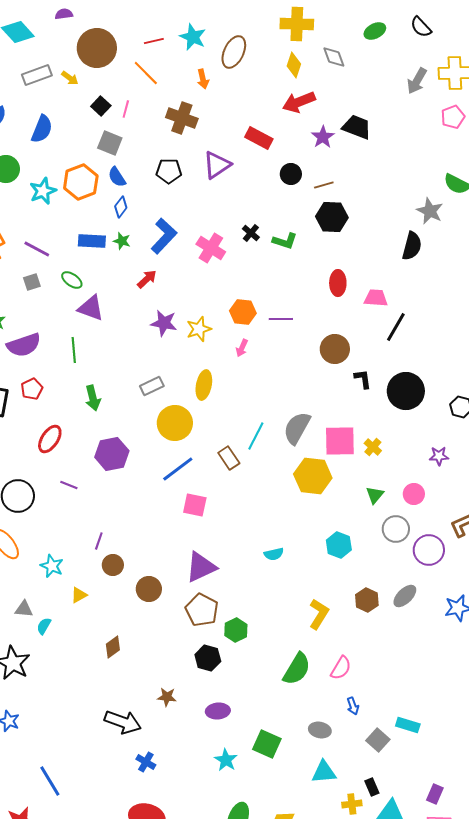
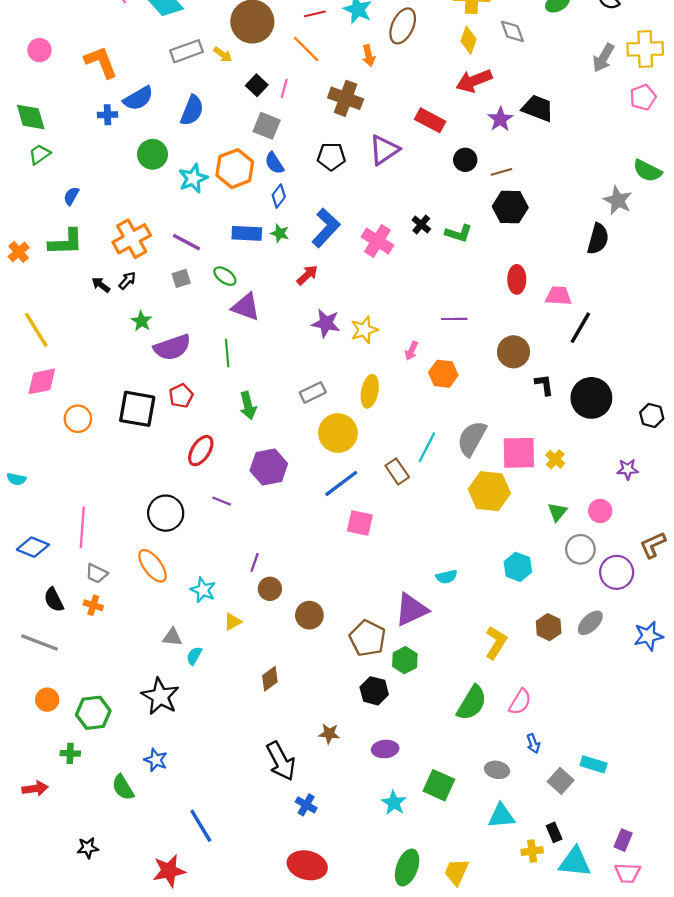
orange hexagon: (243, 312) -> (443, 374), moved
purple triangle: (201, 567) -> (411, 610), moved
black arrow: (123, 722) -> (281, 761), turned 42

